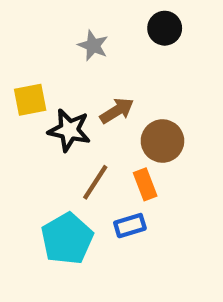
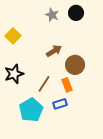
gray star: (93, 46) -> (52, 15), moved
yellow square: (30, 100) -> (13, 36), moved, turned -35
black star: (69, 130) -> (14, 74), moved, turned -30

